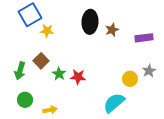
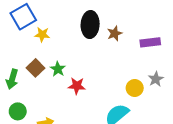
green star: (59, 74) -> (58, 69), moved

